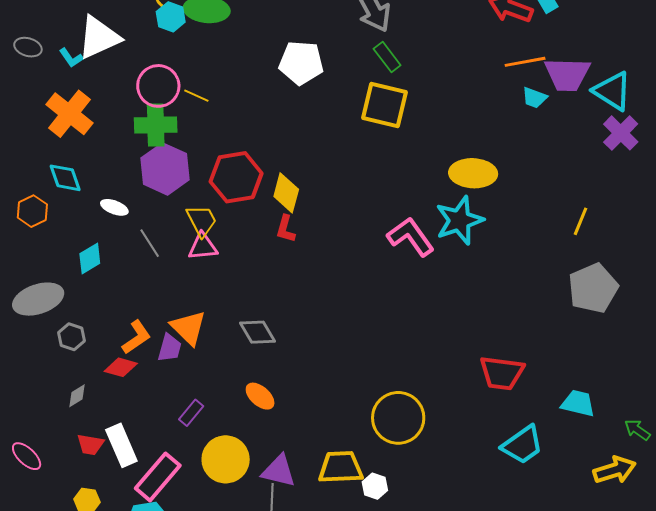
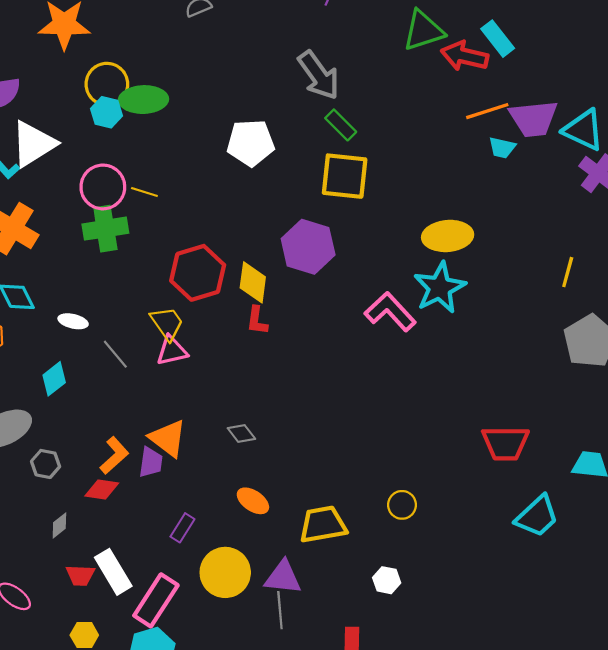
purple hexagon: (165, 169) -> (308, 247), moved
gray diamond: (257, 332) -> (241, 434), size x0.7
yellow circle: (398, 418) -> (402, 505), size x0.5
yellow trapezoid: (341, 467) -> (323, 524), moved

